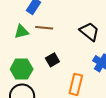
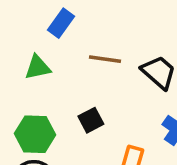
brown line: (44, 28) -> (105, 59), moved

